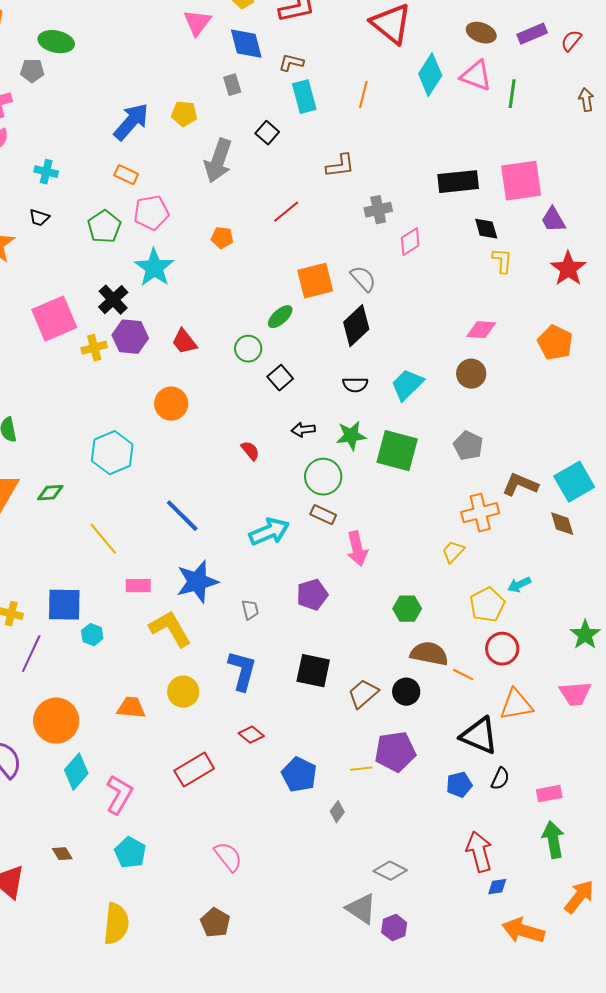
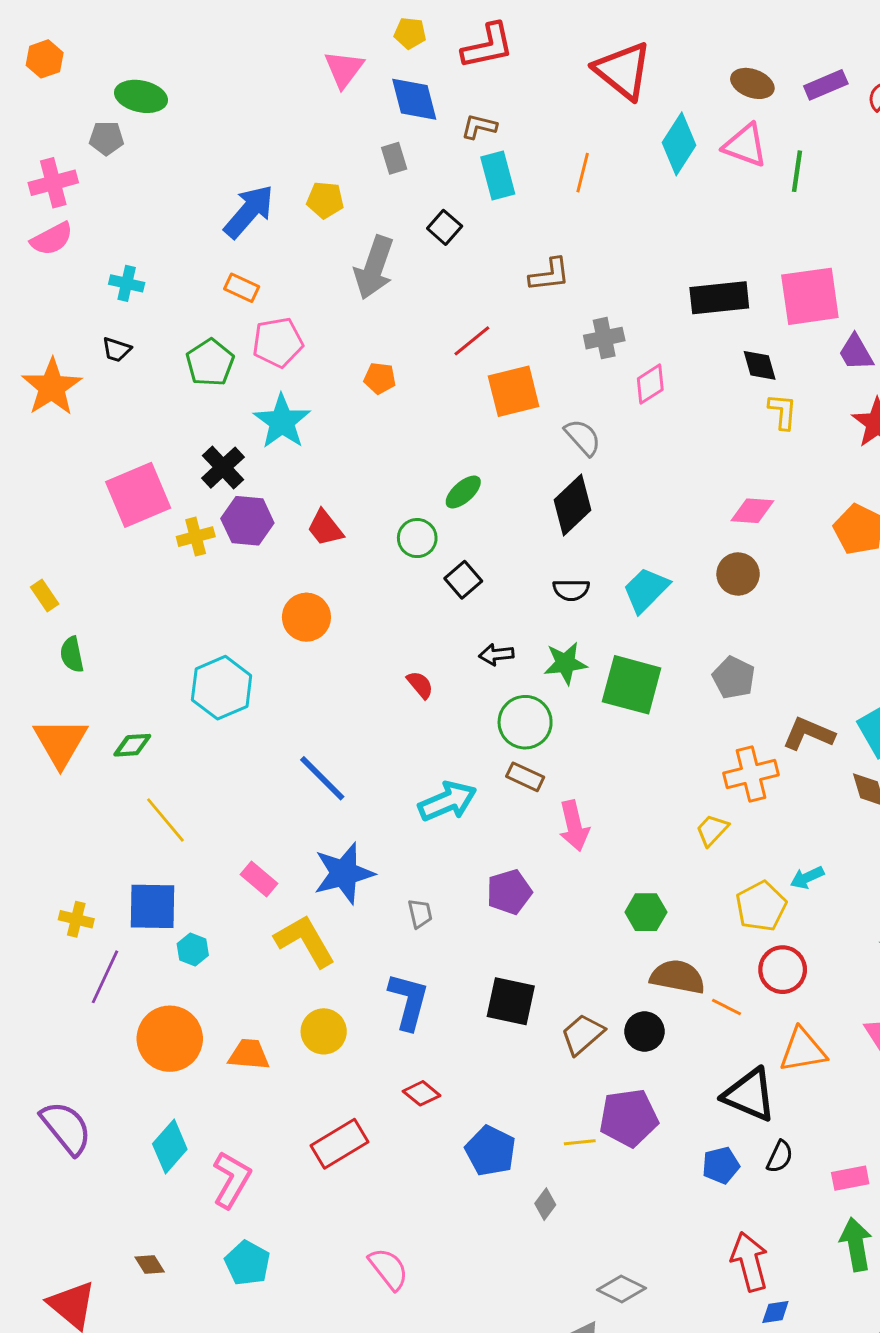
orange square: (315, 281) -> (514, 391), moved
yellow line: (103, 539) -> (165, 820), moved
pink rectangle: (138, 586) -> (259, 879), turned 40
orange circle: (56, 721) -> (170, 1039), moved

